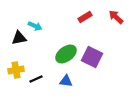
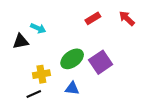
purple square: (92, 57) -> (101, 62), turned 30
yellow cross: (16, 70) -> (41, 74), moved
black line: (36, 79) -> (34, 94), moved

